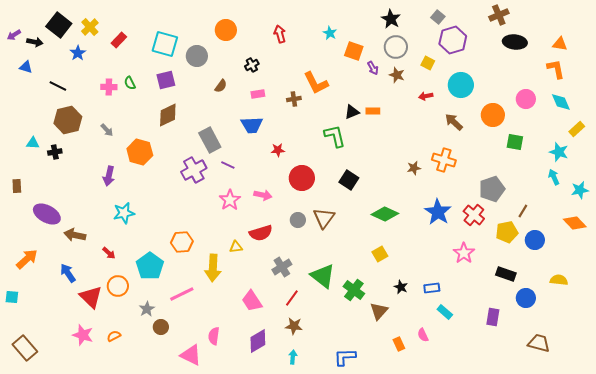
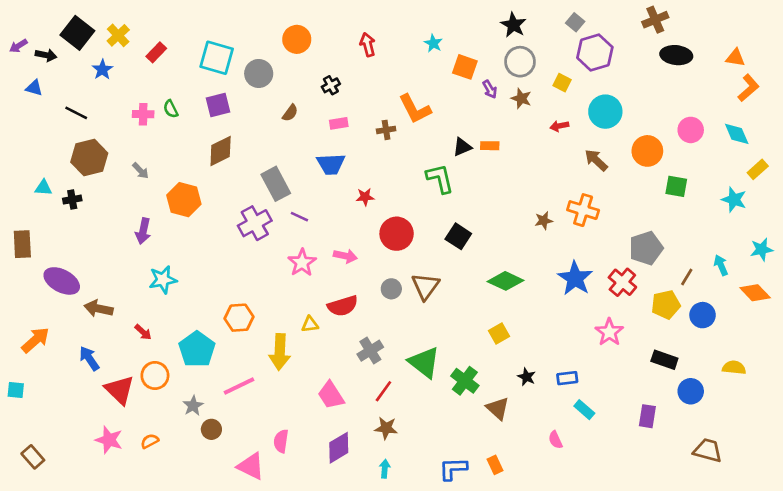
orange L-shape: (556, 69) -> (748, 88), moved, turned 60
cyan arrow: (554, 177) -> (721, 265), moved
brown rectangle: (17, 186) -> (22, 244), size x1.5
brown triangle: (379, 311) -> (498, 408), turned -30
orange rectangle: (399, 344) -> (495, 465), moved
brown rectangle: (25, 348) -> (33, 457), size x0.7

